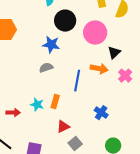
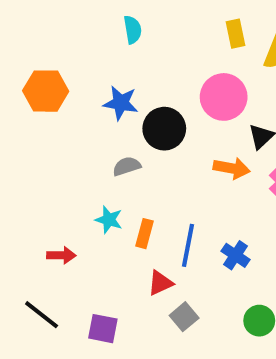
black circle: (65, 21) -> (164, 129), moved
blue star: (51, 45) -> (121, 103), moved
blue line: (77, 81) -> (188, 245), moved
cyan star: (37, 105) -> (109, 220), moved

